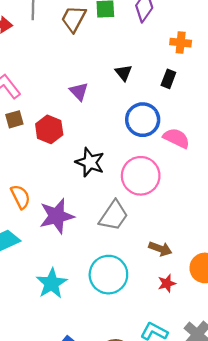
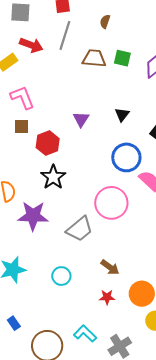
brown trapezoid: (74, 19) -> (94, 58), turned 50
black star: (90, 162) -> (53, 177), moved
cyan circle: (108, 275) -> (61, 276), size x0.6

